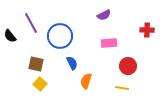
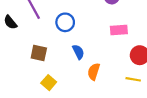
blue circle: (60, 36) -> (65, 22), size x0.7
yellow square: (40, 84) -> (49, 83), moved

